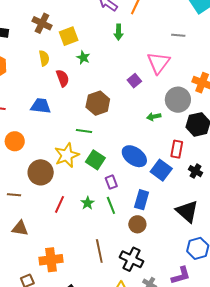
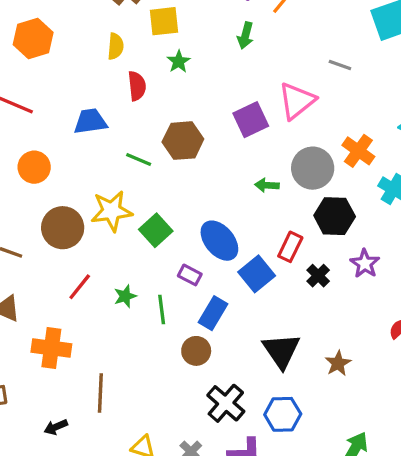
purple square: (134, 81) -> (251, 120), size x1.5
blue trapezoid: (41, 106) -> (90, 121), turned -30
green line: (84, 131) -> (139, 160), moved
black cross: (196, 171) -> (318, 276), moved
purple rectangle: (111, 182) -> (190, 275), moved, turned -56
brown line: (99, 251) -> (100, 393), moved
black cross: (132, 259) -> (226, 403), moved
orange cross: (51, 260) -> (51, 348), moved

